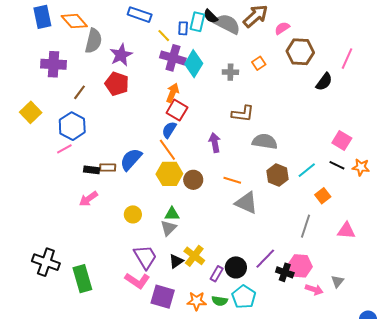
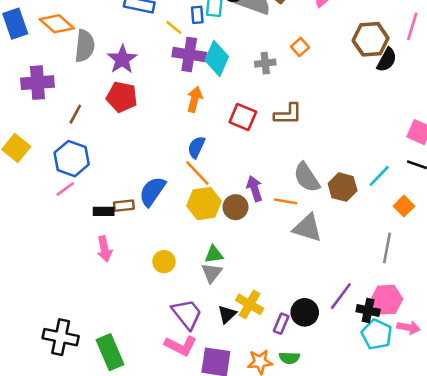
brown hexagon: (300, 52) -> (371, 39), moved
red square: (177, 110) -> (243, 117), moved
gray semicircle: (265, 141) -> (307, 177), moved, turned -125
purple arrow: (215, 143) -> (255, 189), moved
pink arrow: (88, 199) -> (104, 249), turned -60
cyan pentagon: (244, 297) -> (377, 334), moved

